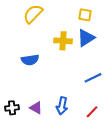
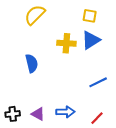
blue semicircle: (30, 60) -> (32, 63), turned -96
blue arrow: (62, 106) -> (65, 112), turned -102

